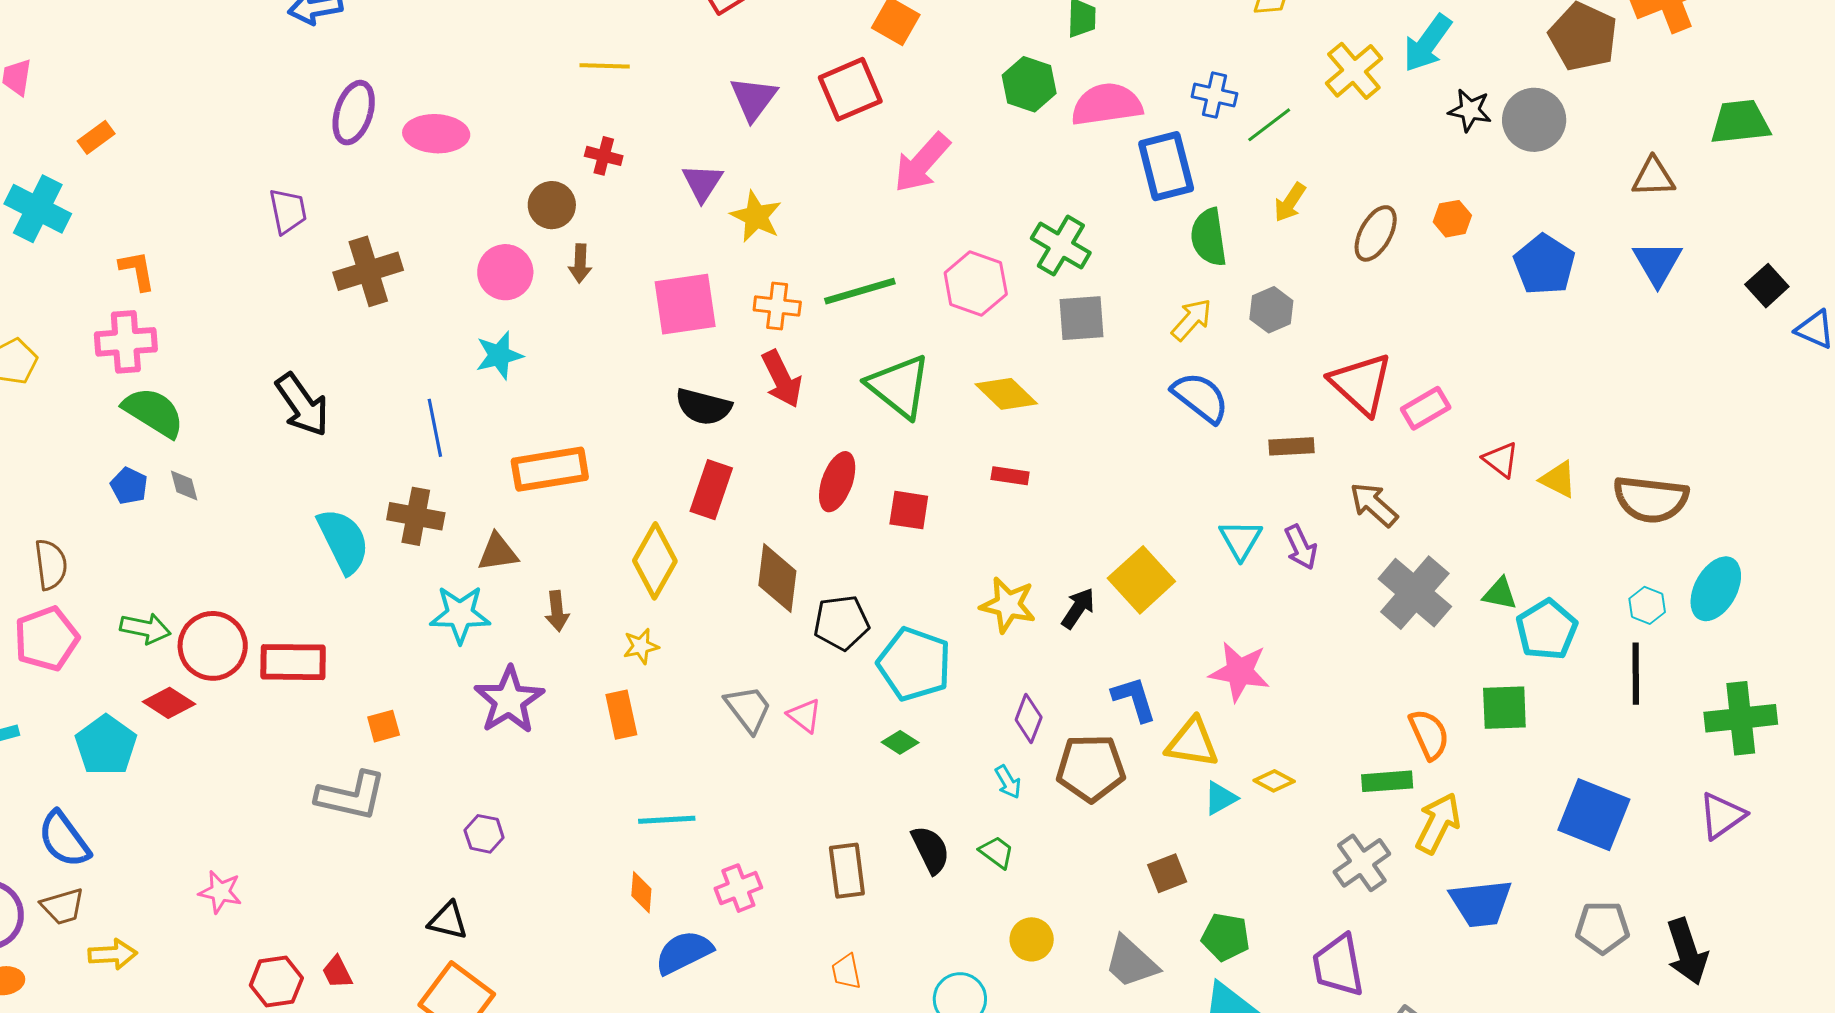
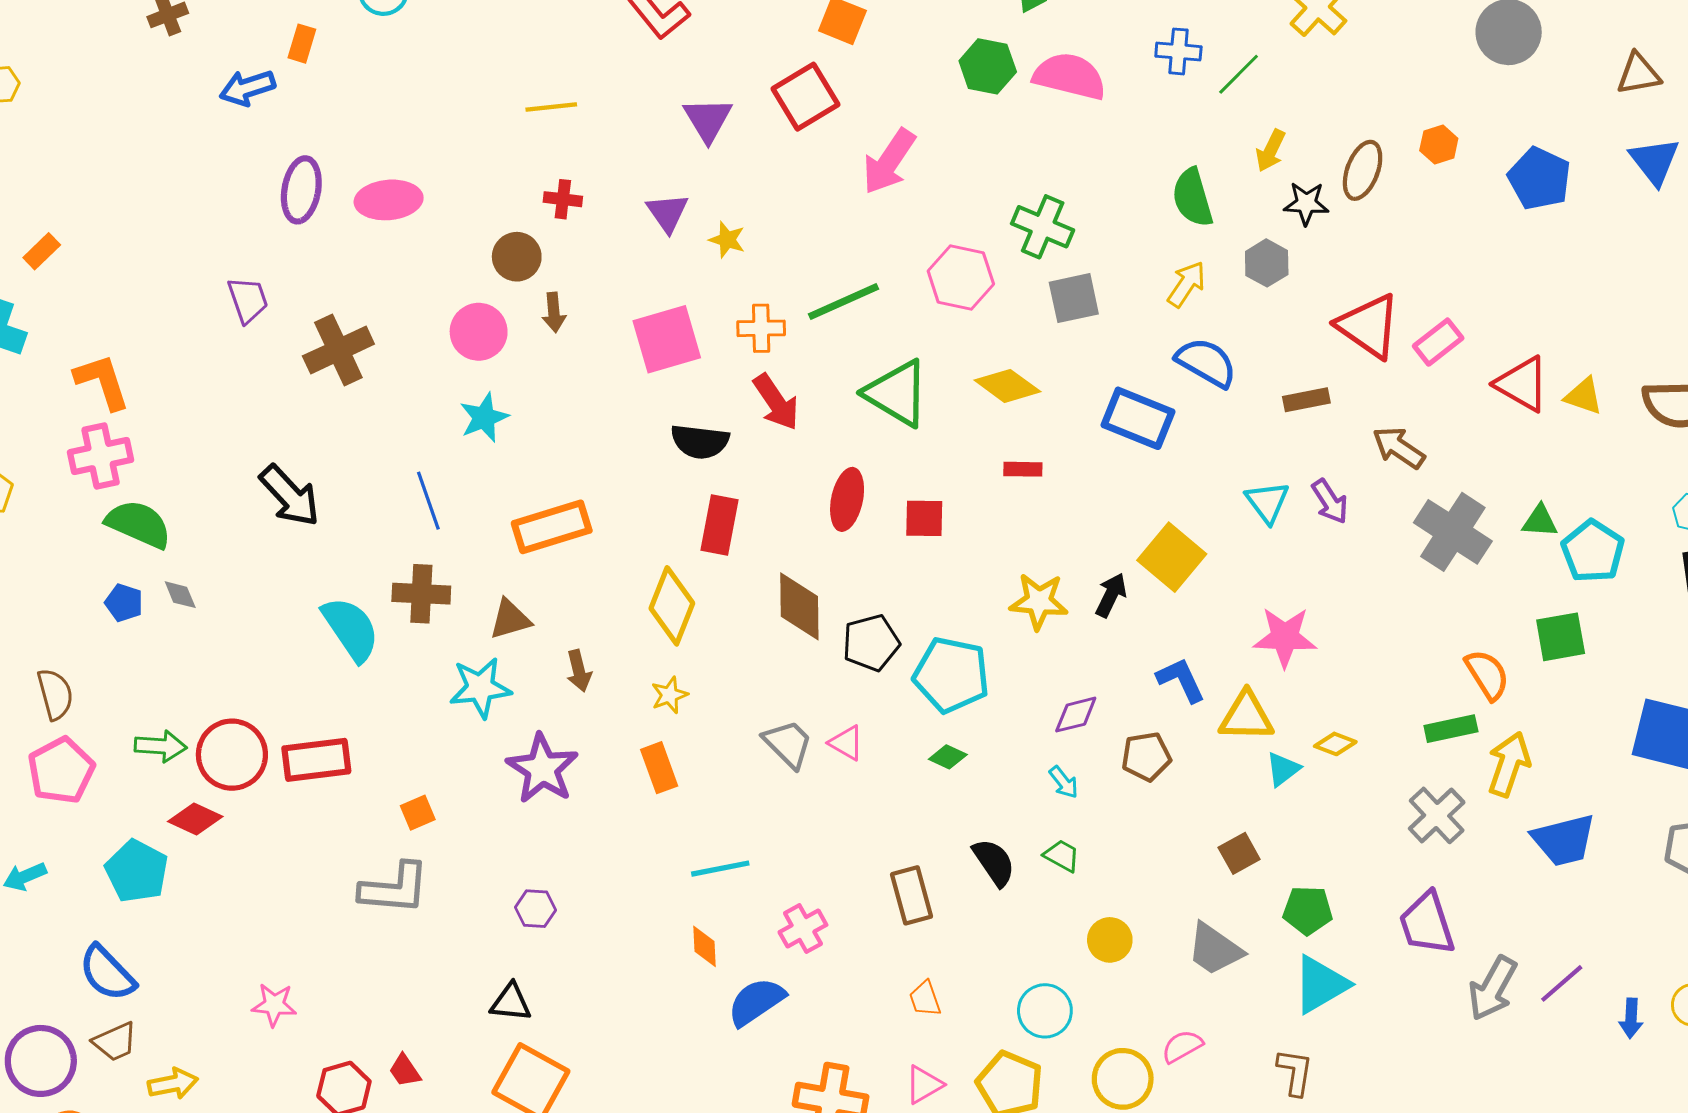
pink semicircle: (1107, 104) -> (1070, 76), turned 30
black star: (1470, 110) -> (1306, 203), moved
blue rectangle: (1166, 166) -> (1138, 418), moved, turned -46
yellow star: (756, 216) -> (727, 240), size x0.7
orange L-shape: (137, 271) -> (102, 382), size x1.4
red triangle: (1501, 460) -> (1522, 384), size x1.5
purple diamond: (1029, 718) -> (1076, 715), turned 63
brown pentagon: (1091, 768) -> (1146, 756), size x0.7

